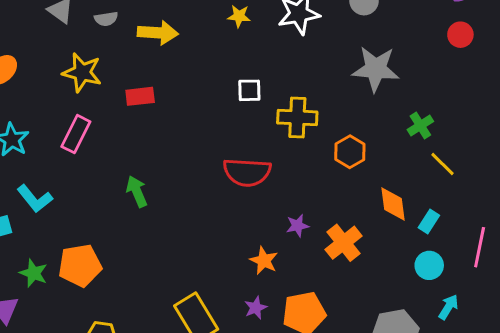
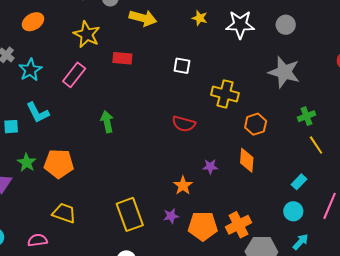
white square: (249, 90) -> (182, 66), moved
red semicircle: (247, 172) -> (184, 124), size x0.7
orange diamond: (393, 204) -> (247, 160), moved
orange cross: (343, 243) -> (238, 225), moved

